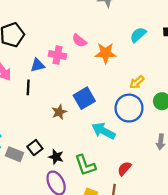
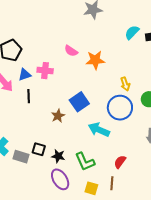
cyan semicircle: (138, 35) -> (132, 32), moved
pink cross: (58, 55) -> (45, 71), moved
blue triangle: (38, 65) -> (25, 75), moved
yellow arrow: (137, 82) -> (125, 84), turned -64
black square: (35, 148) -> (39, 149), turned -32

